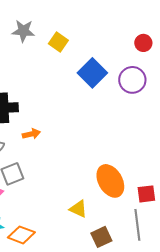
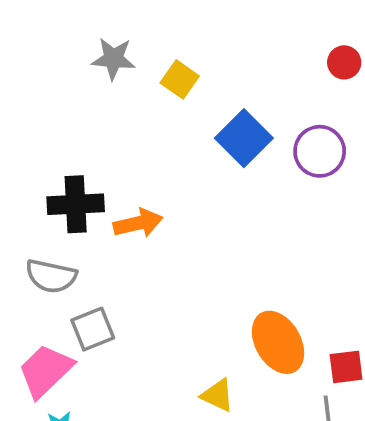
red circle: (143, 43) -> (344, 62), moved
orange arrow: (31, 134) -> (138, 223), moved, size x1.4

